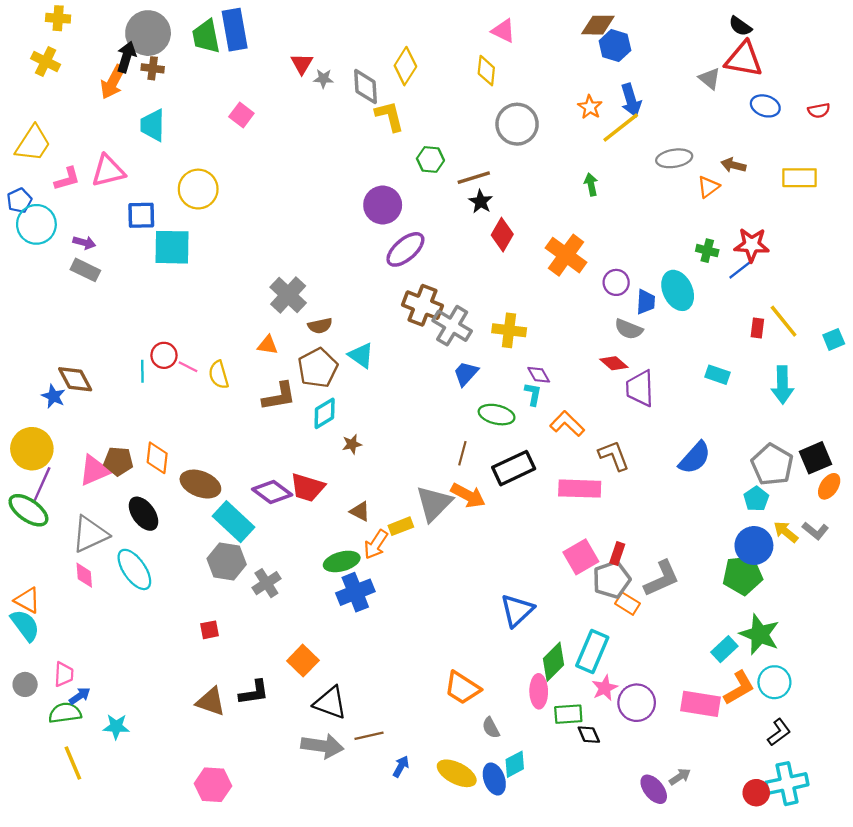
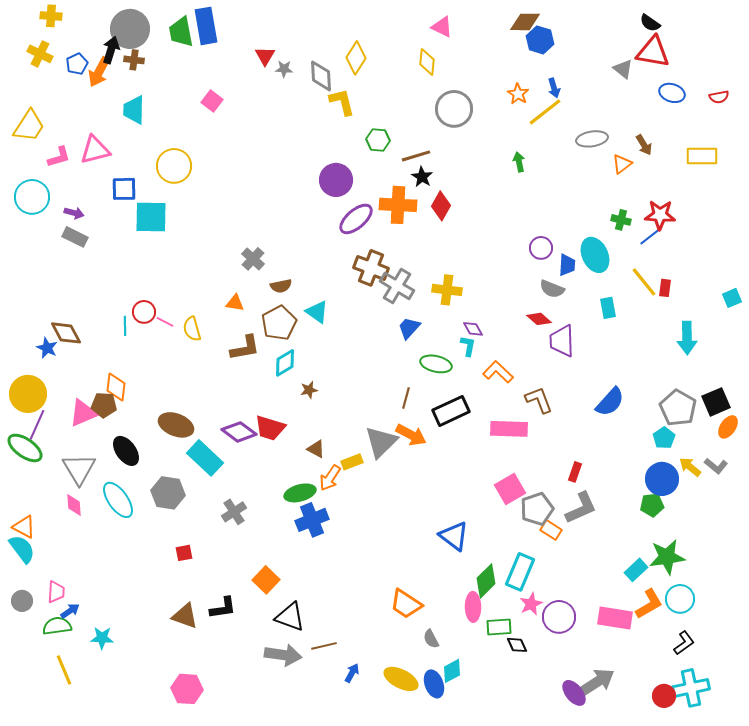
blue arrow: (631, 100) -> (554, 88), size x0.7
brown arrow: (733, 165) -> (644, 145), turned -135
blue pentagon: (19, 200) -> (77, 64), moved
orange cross: (566, 255) -> (398, 205), moved, turned -33
gray cross: (288, 295) -> (253, 259), size x0.7
yellow line: (784, 321) -> (644, 282), moved
cyan rectangle: (717, 375) -> (608, 308), moved, turned 60
orange diamond: (157, 458) -> (116, 387), moved
gray triangle: (90, 534) -> (79, 469), turned -36
red rectangle: (617, 554) -> (575, 472), moved
gray hexagon: (227, 561) -> (168, 493), moved
green pentagon: (743, 575) -> (652, 505), size x0.7
blue triangle: (517, 610) -> (454, 536), turned -40
green star: (760, 634) -> (667, 557), turned -30
gray arrow: (680, 777) -> (597, 682), size x1.8

